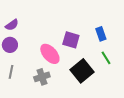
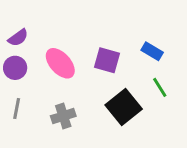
blue rectangle: (101, 34) -> (152, 51), turned -40
pink ellipse: (50, 54) -> (60, 63), moved

